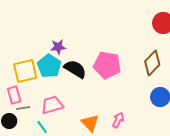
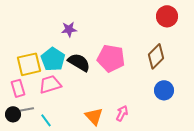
purple star: (58, 47) -> (69, 29), moved
pink trapezoid: (52, 105) -> (50, 84), moved
gray line: (23, 108) -> (27, 109), moved

